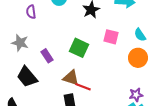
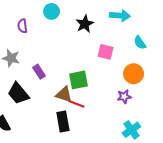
cyan semicircle: (140, 35) -> (140, 43), moved
green square: (79, 48) -> (79, 80), moved, turned -36
purple star: (136, 95) -> (124, 97), moved

